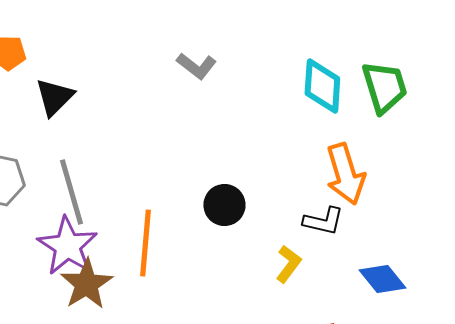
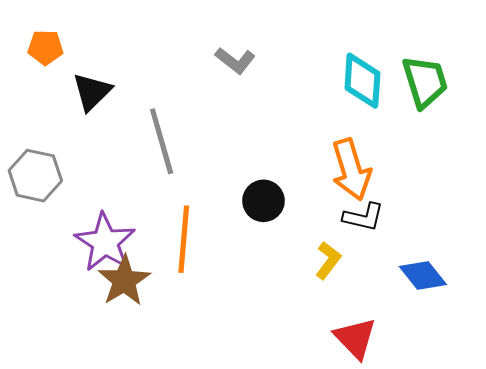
orange arrow: (345, 174) -> (351, 170), moved
gray line: (71, 192) -> (162, 141), moved

